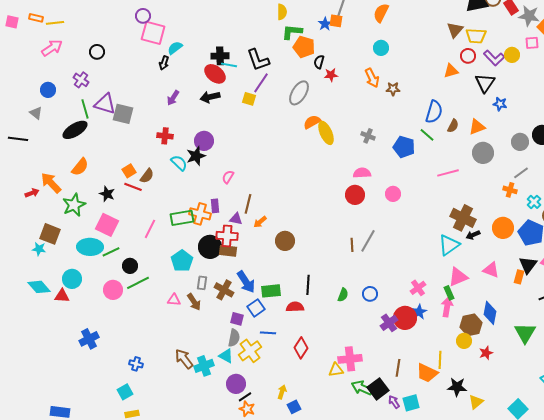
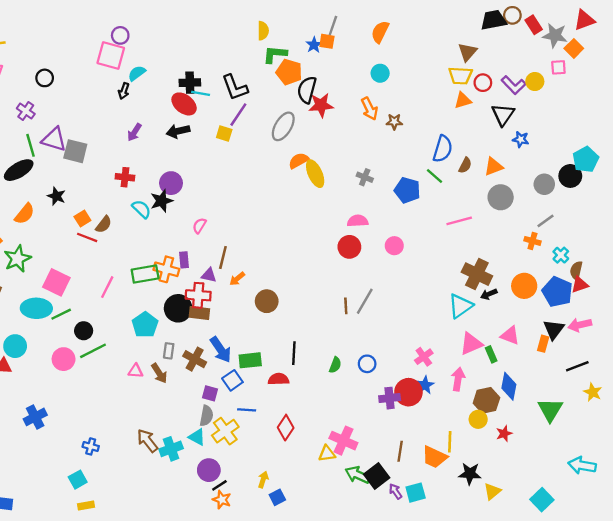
purple circle: (143, 16) -> (120, 35), moved
yellow trapezoid: (476, 36) -> (460, 76), moved
black semicircle: (319, 62) -> (307, 90), size x1.6
red star: (331, 75) -> (321, 105), size x1.5
black star: (107, 194) -> (56, 196), moved
green rectangle: (449, 293) -> (491, 354), moved
purple cross: (389, 323) -> (390, 398), turned 30
pink cross: (350, 359) -> (343, 441), turned 30

